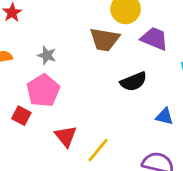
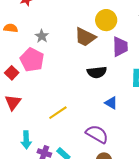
purple trapezoid: (154, 39) -> (120, 47), turned 50
pink pentagon: (43, 91) -> (32, 60), turned -30
red triangle: (66, 136) -> (13, 102), moved

